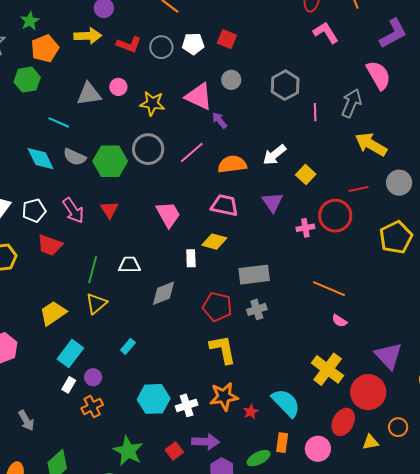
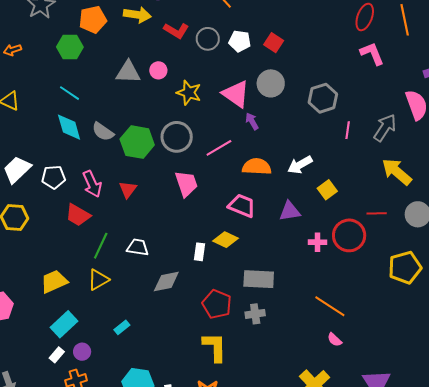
gray circle: (231, 80) -> (271, 83), size x1.4
cyan line: (59, 122) -> (70, 93), moved
purple triangle: (272, 202) -> (290, 211), turned 45
pink trapezoid: (168, 214) -> (186, 184), moved
red trapezoid: (50, 245) -> (78, 215), moved

